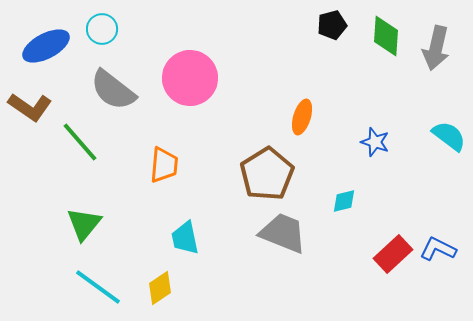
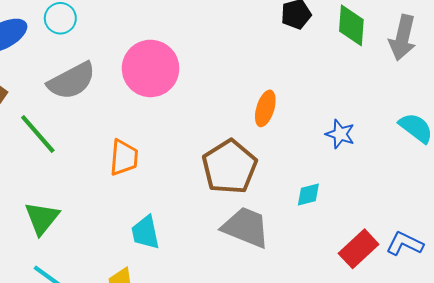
gray semicircle: (113, 90) -> (72, 81), turned -66

